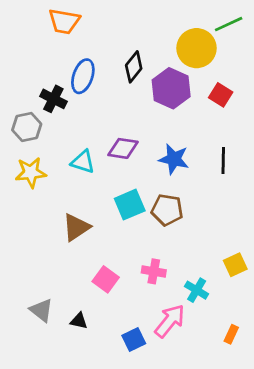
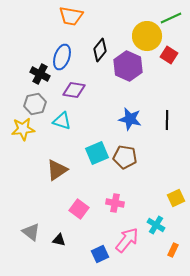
orange trapezoid: (64, 21) -> (71, 16), moved
red square: (221, 95) -> (169, 55), moved
gray hexagon: (27, 127) -> (35, 104), moved
purple diamond: (123, 148) -> (74, 90), moved
cyan cross: (197, 290) -> (156, 225), moved

